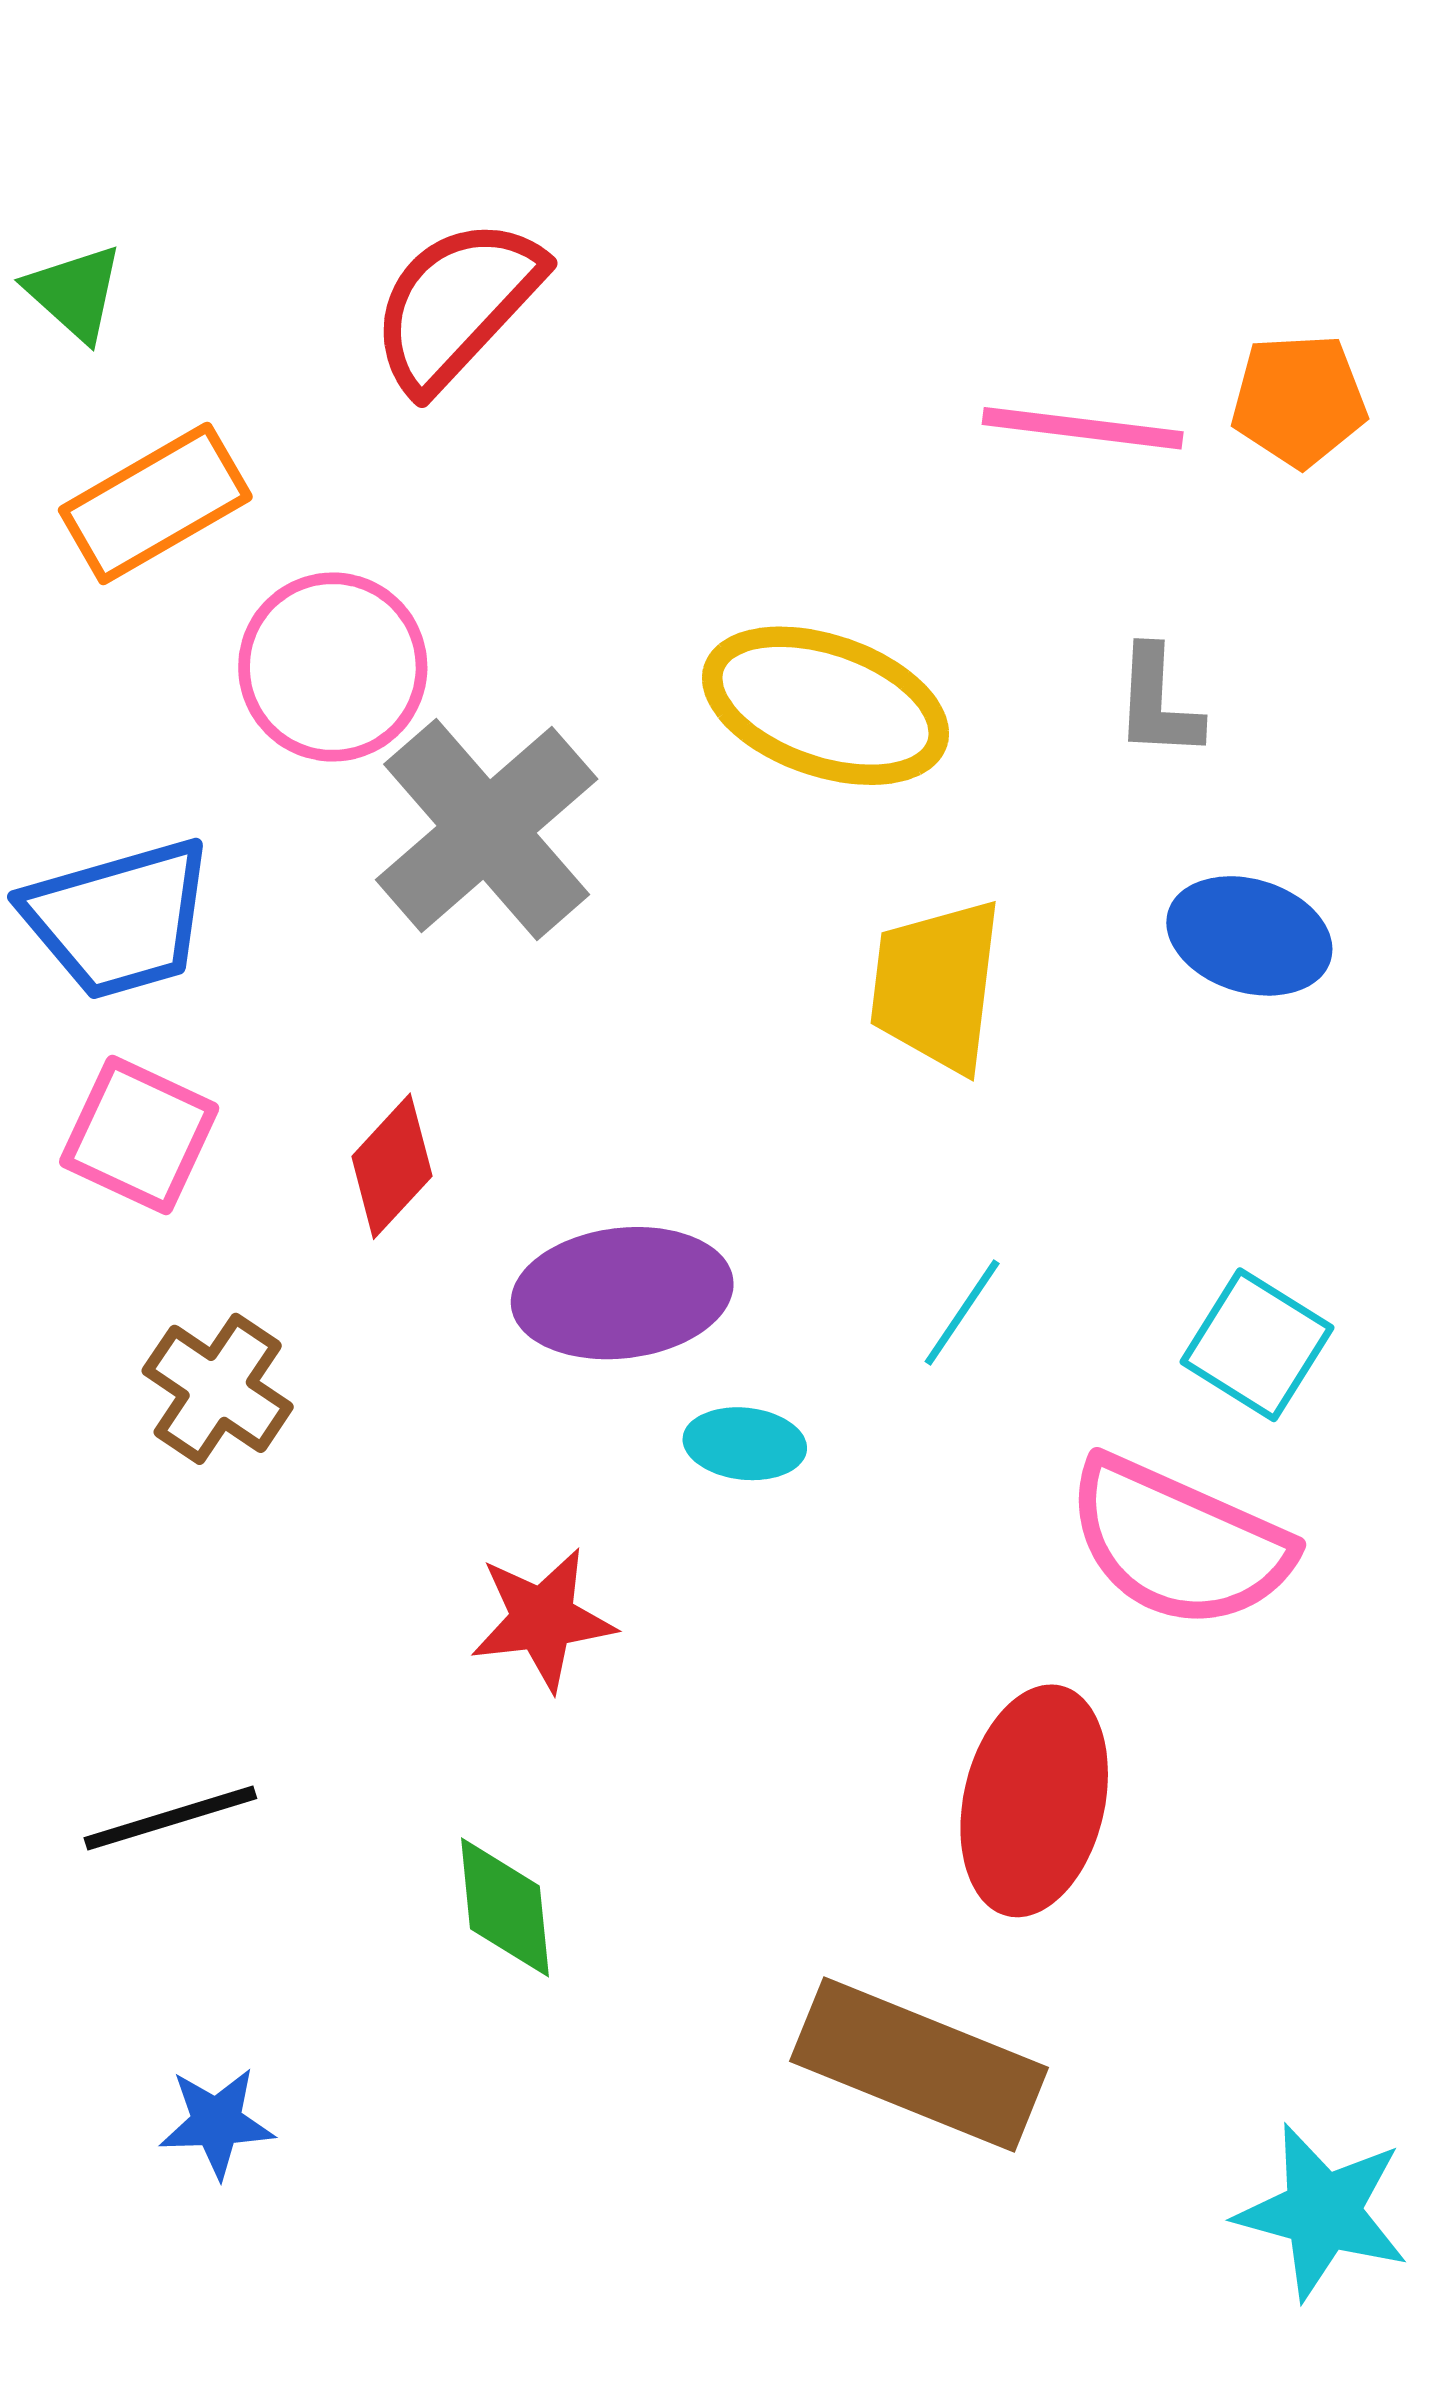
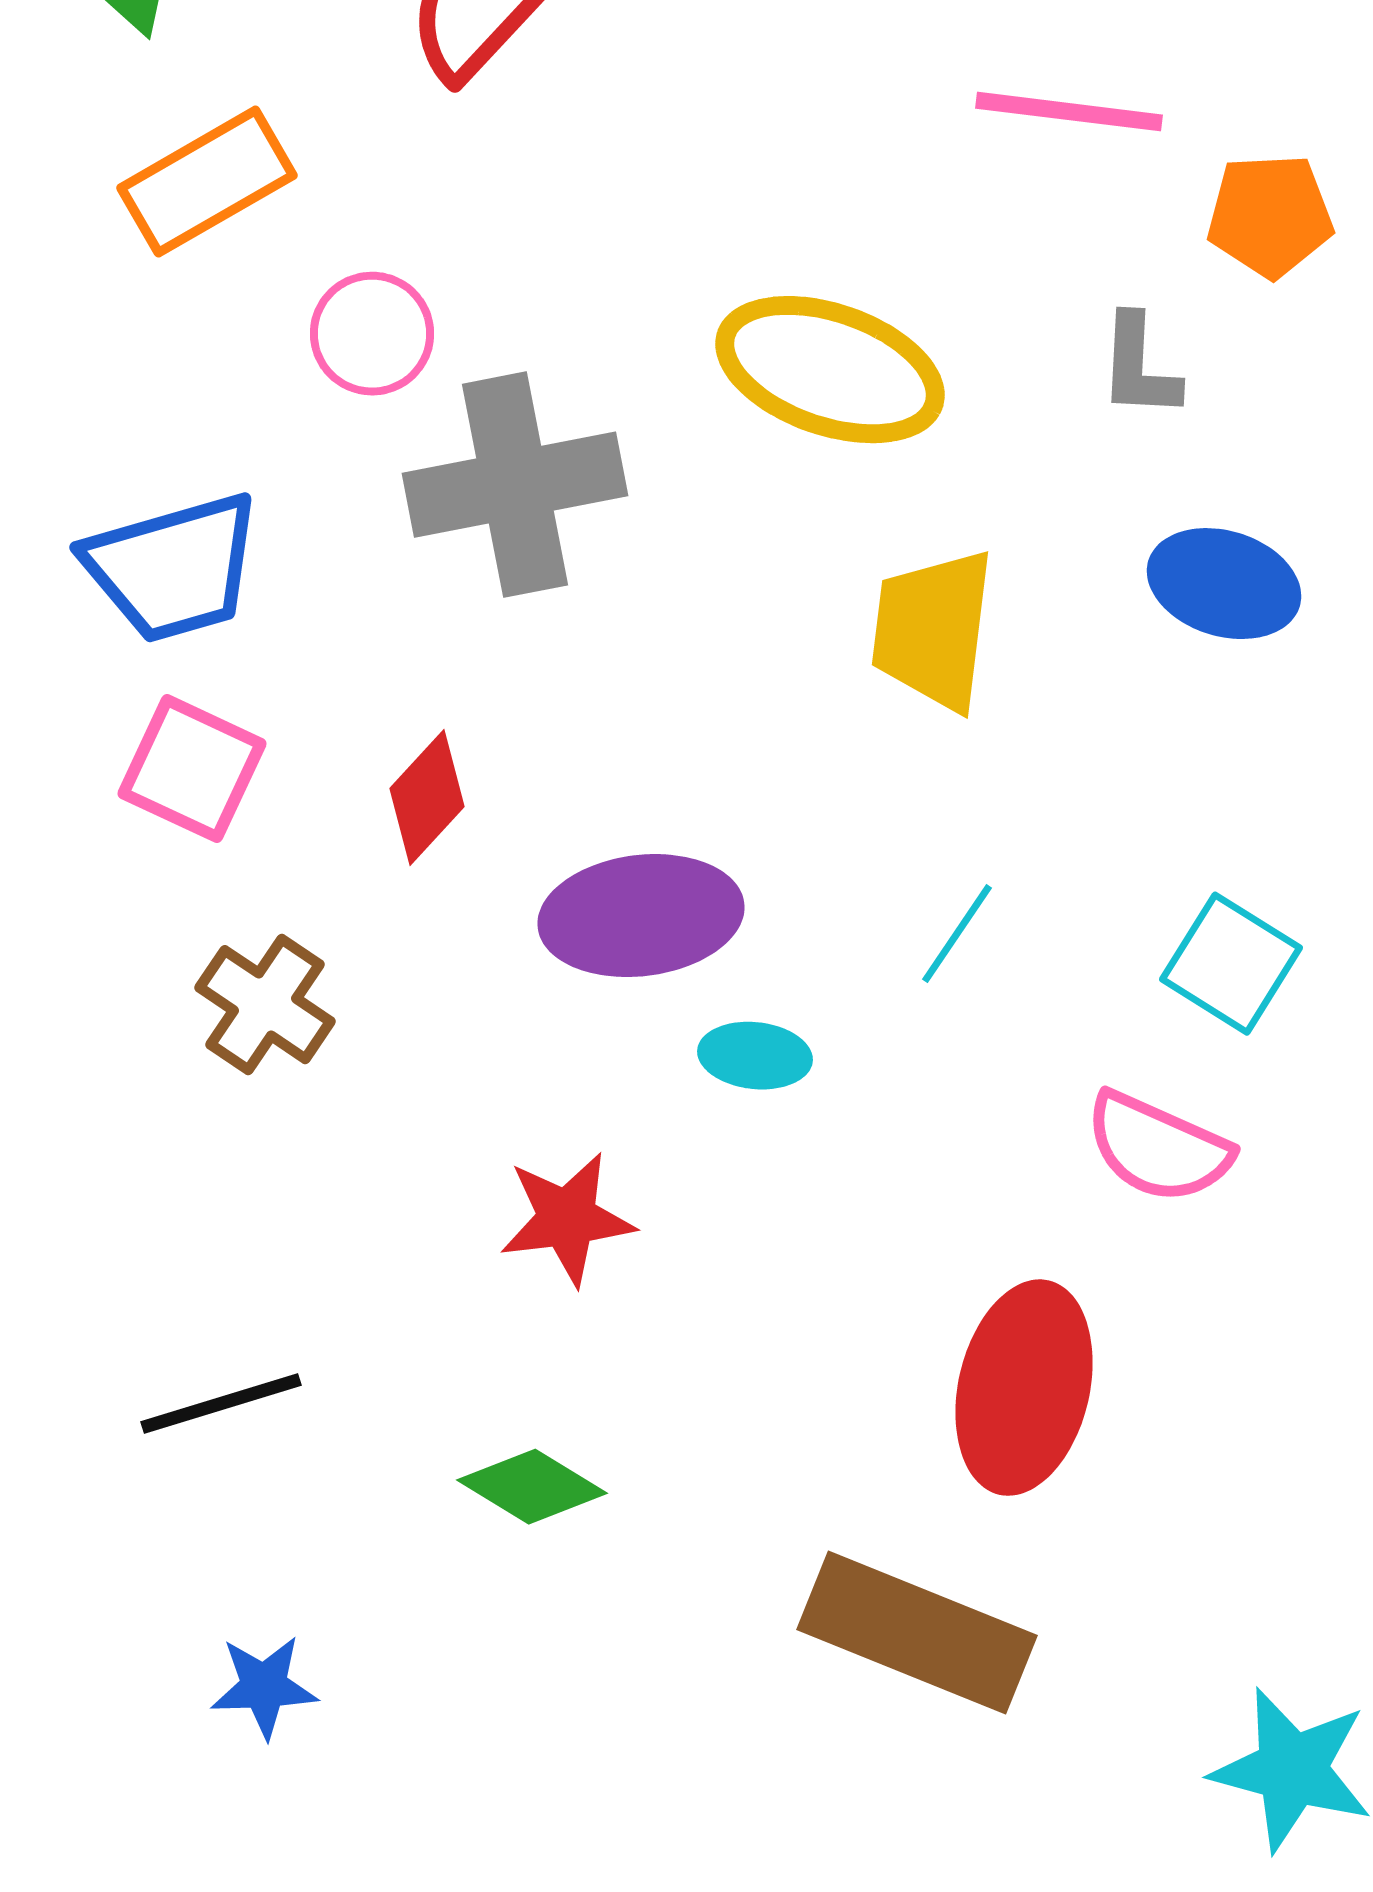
orange pentagon: (1299, 400) -> (1270, 216), moved
pink circle: (333, 667) -> (372, 334), size x0.7
gray cross: (487, 829) -> (515, 485), turned 30
pink semicircle: (1178, 1543) -> (1158, 1148), size x0.7
green diamond: (505, 1907) -> (532, 1487), turned -53

